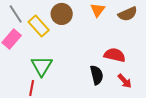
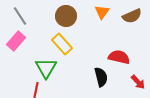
yellow rectangle: (39, 26) -> (62, 44), moved
red arrow: (125, 81) -> (138, 82), moved

